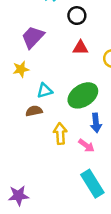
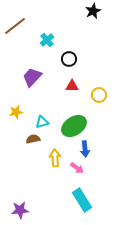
yellow star: (21, 69) -> (16, 112), moved

